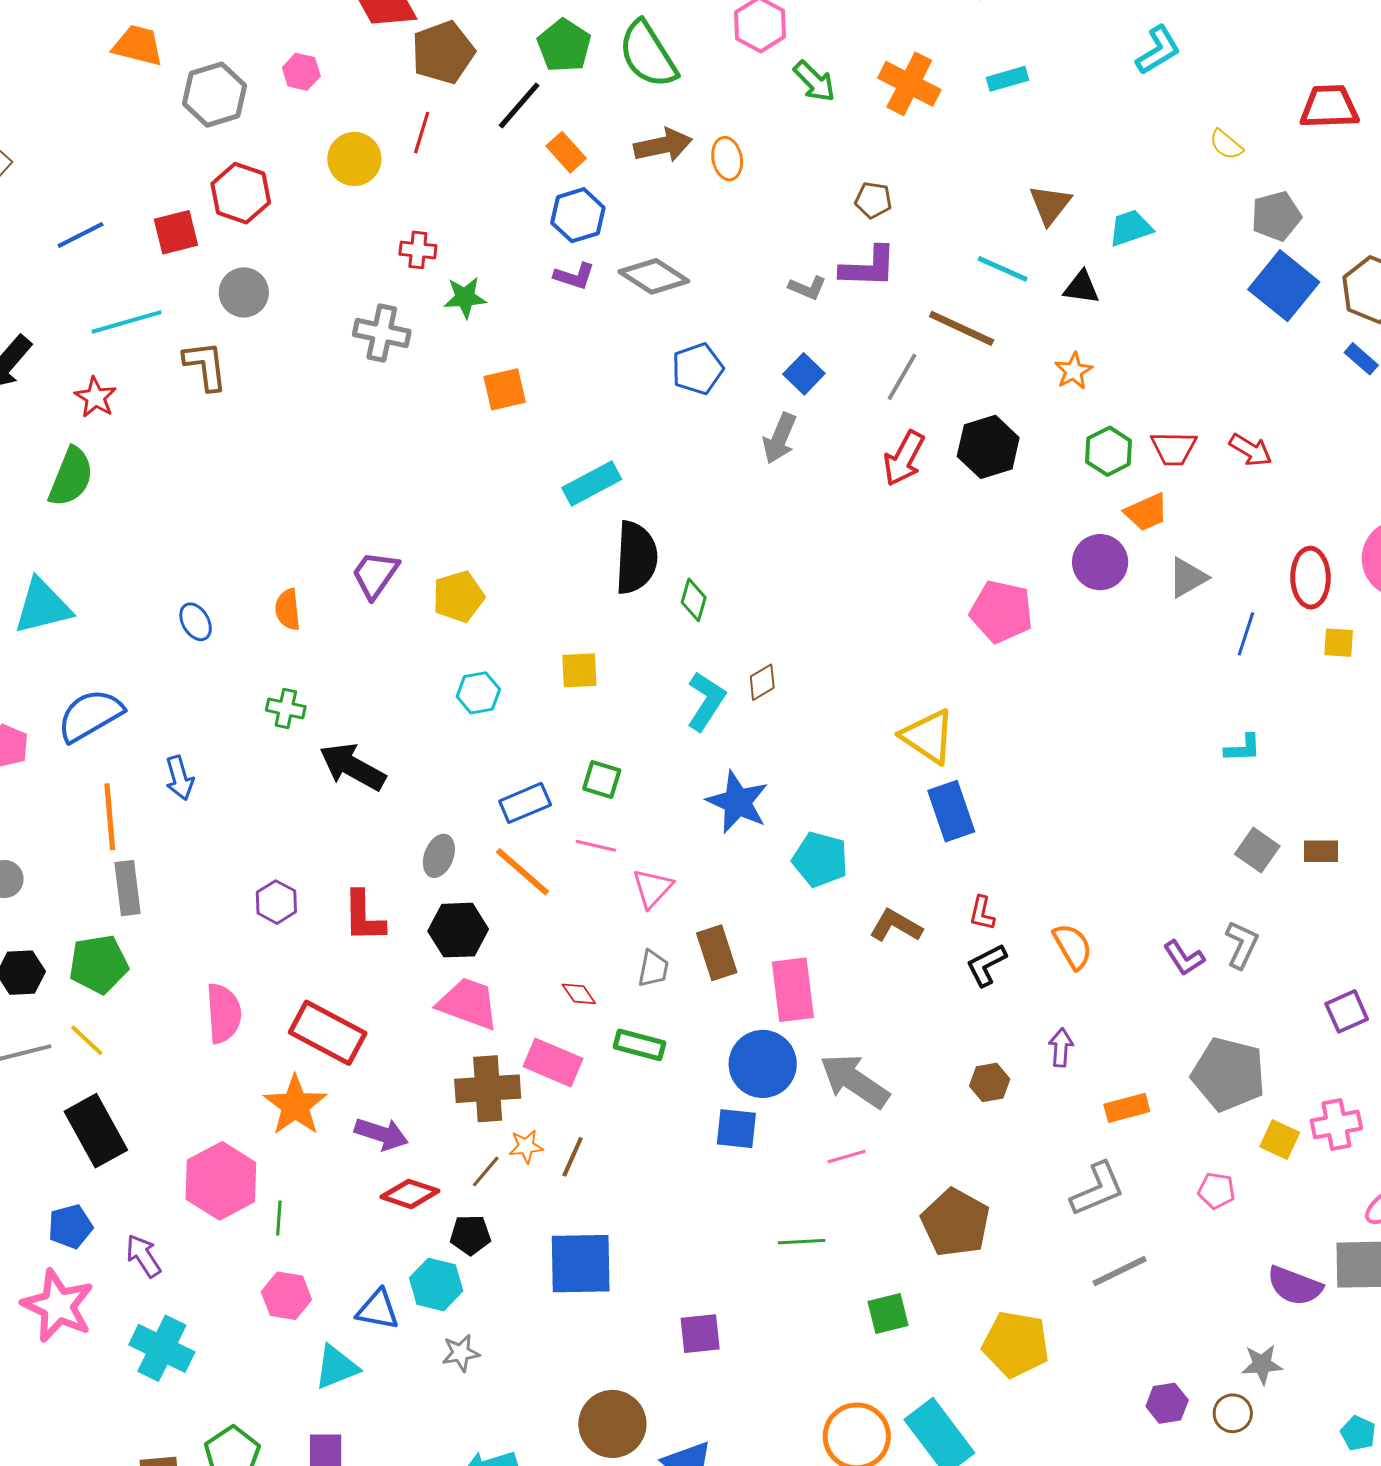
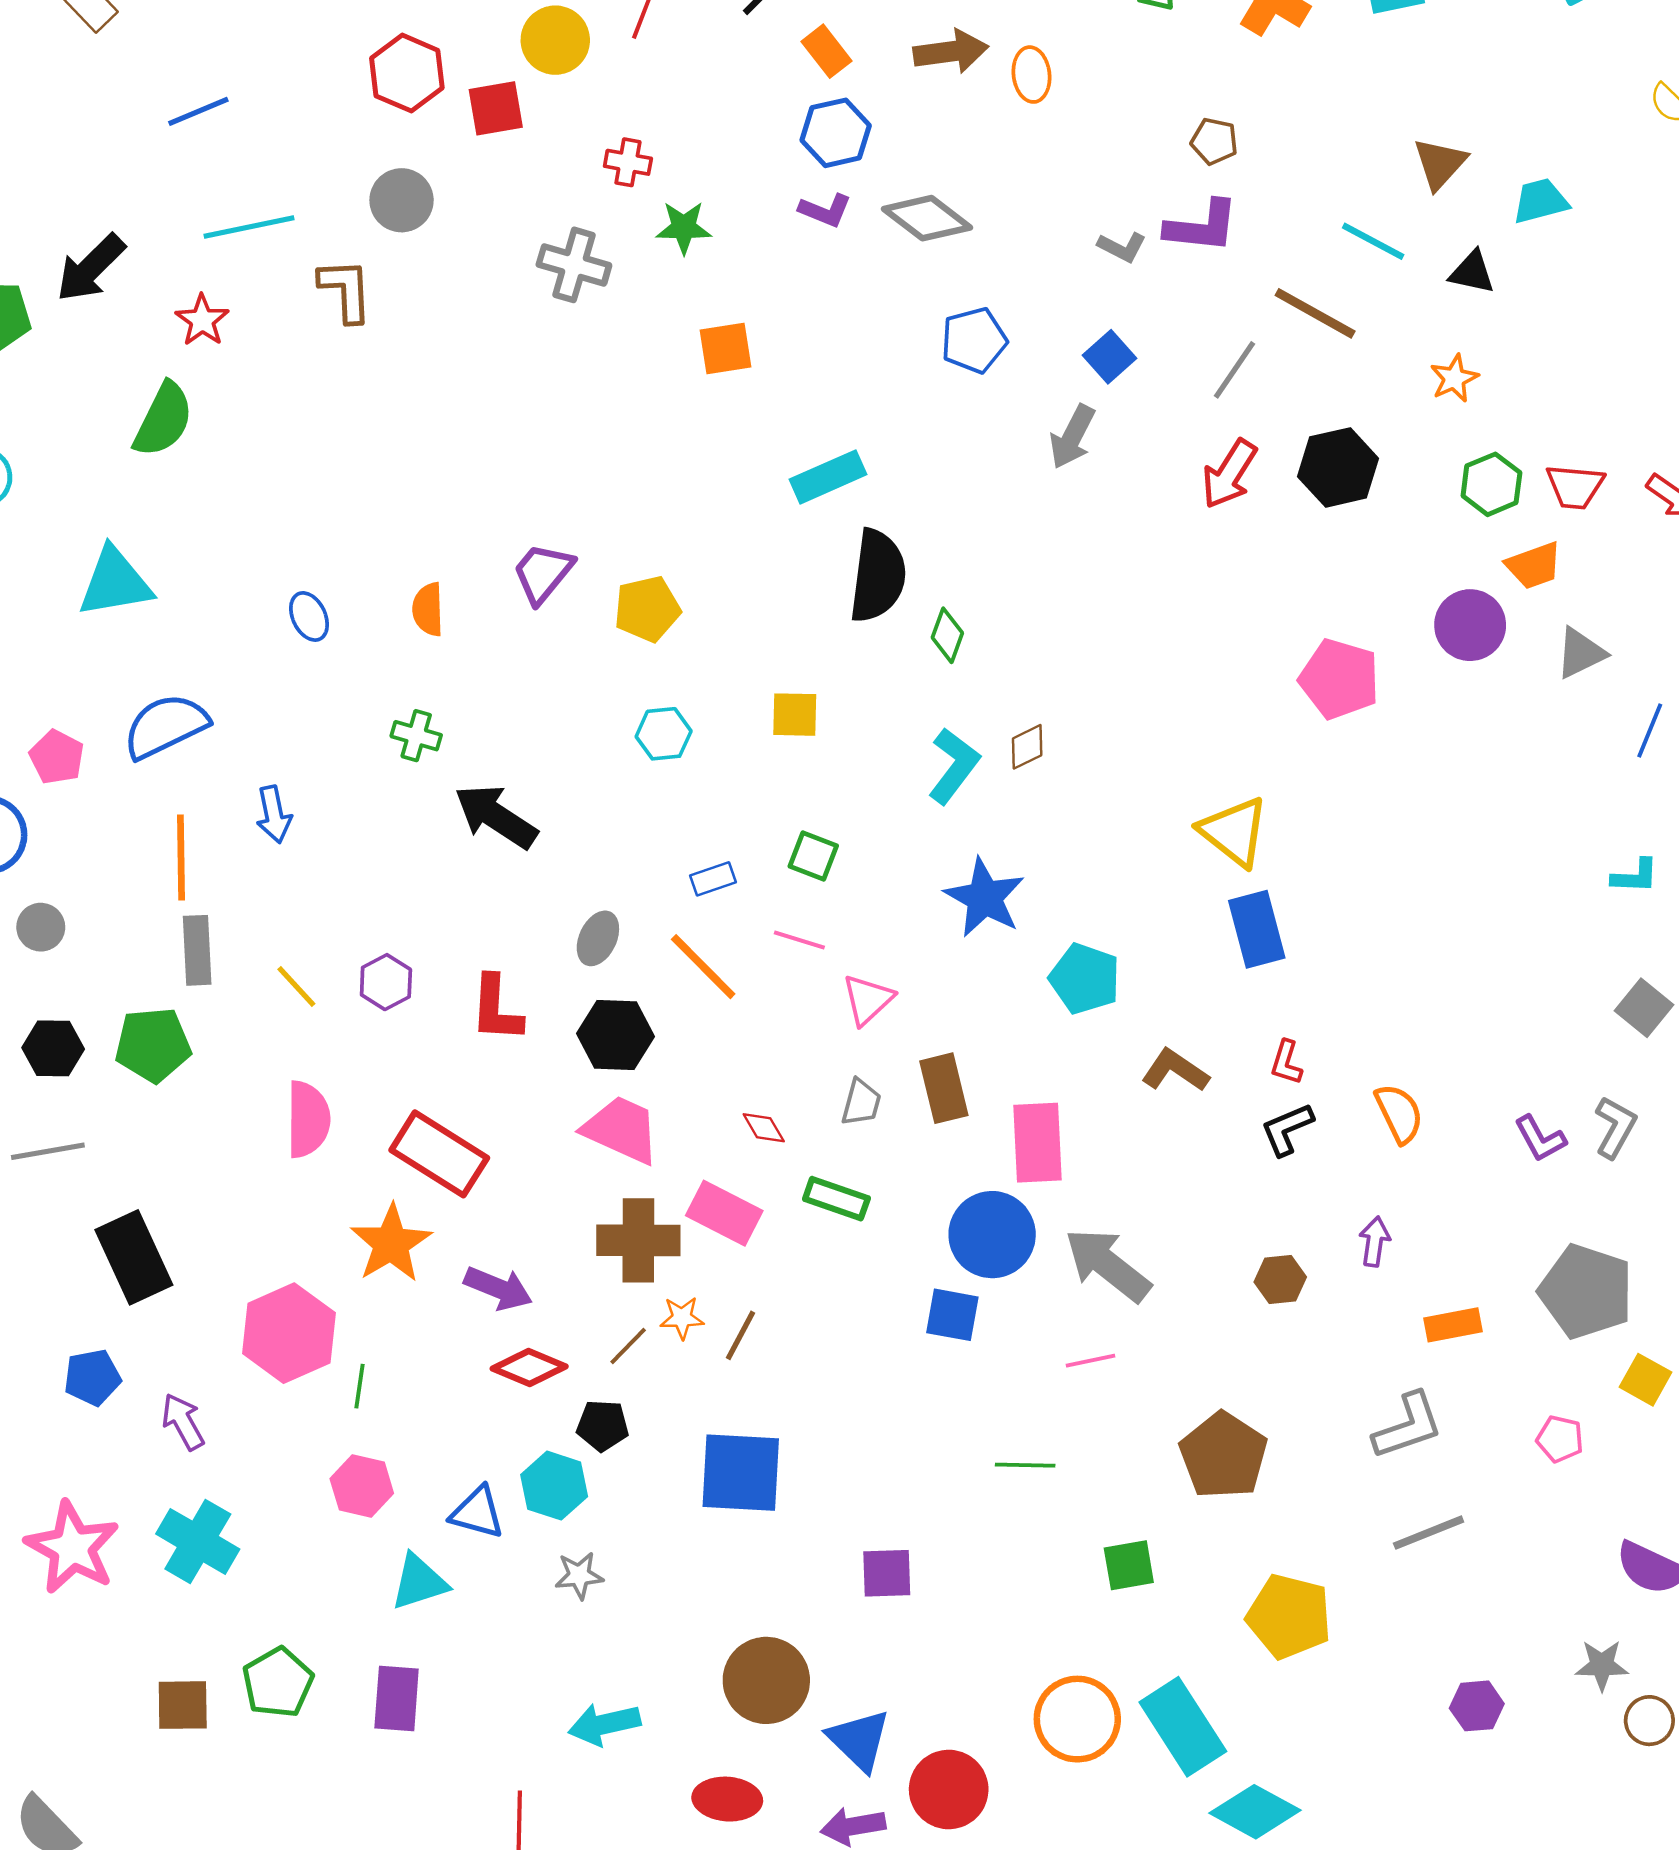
red square: (176, 232) -> (496, 108), moved
blue rectangle: (525, 803) -> (713, 879), size x0.7
yellow line: (87, 1040) -> (296, 986), moved
pink star: (58, 1306) -> (72, 1548), moved
brown circle: (1233, 1413) -> (1649, 1721), moved

